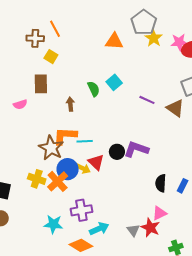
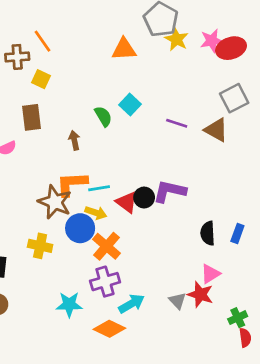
red triangle: (96, 162) -> (127, 202), moved
yellow arrow: (83, 168) -> (96, 213), moved
orange cross: (58, 181) -> (106, 246), moved

